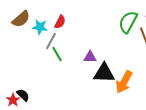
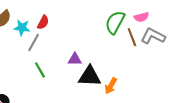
green line: (57, 54) -> (40, 70), moved
orange arrow: (124, 82) -> (111, 86), size x0.7

